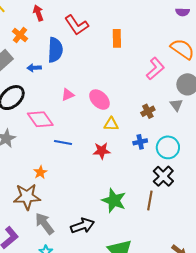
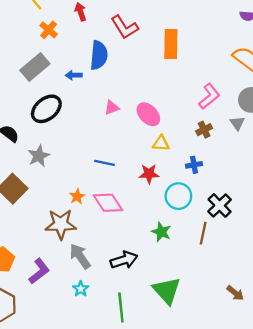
orange cross: (20, 35) -> (49, 30), moved
orange rectangle: (117, 38) -> (171, 44), size x1.4
pink L-shape: (155, 69) -> (209, 96), moved
pink diamond: (40, 119) -> (108, 203), moved
cyan circle: (168, 147) -> (178, 196), moved
green star: (114, 200) -> (161, 232), size x0.7

